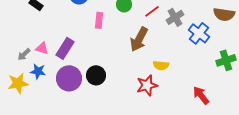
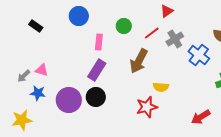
purple rectangle: (65, 48) -> (97, 70), moved
yellow star: (18, 83) -> (22, 120), moved
red arrow: (201, 95) -> (201, 117), turned -84

